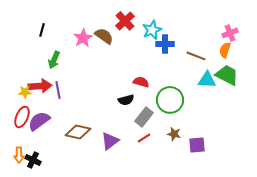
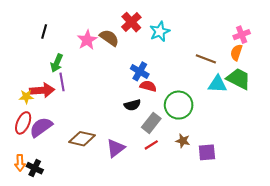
blue cross: (165, 44) -> (140, 71), moved, turned 30
purple line: (58, 90) -> (62, 82), moved

